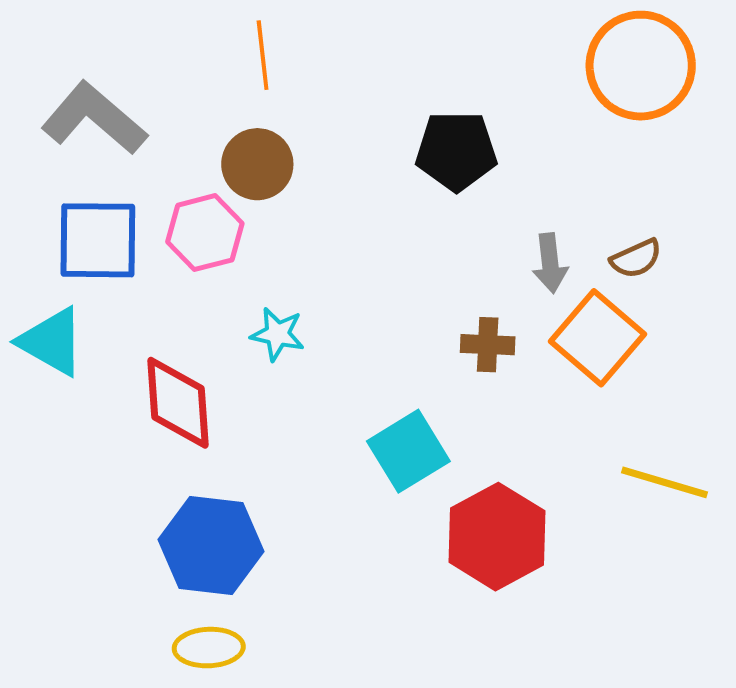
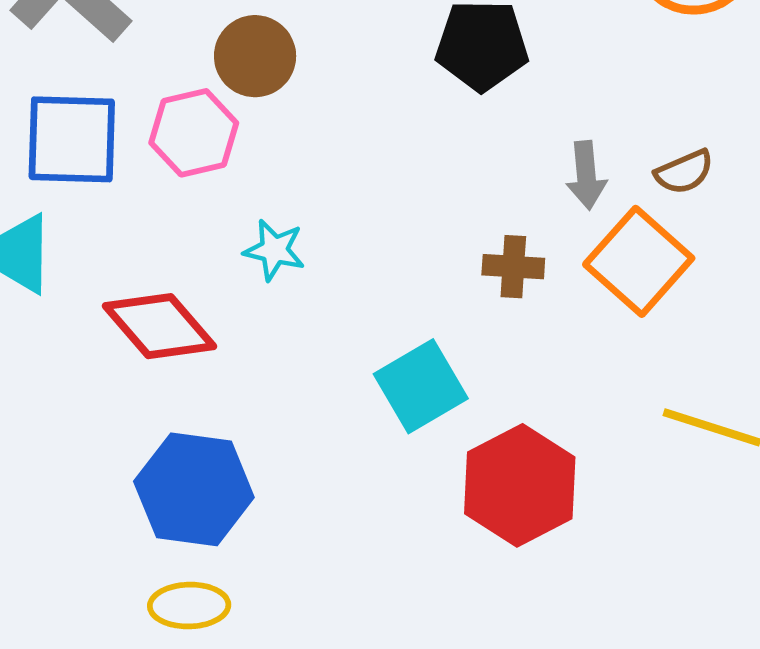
red diamond: (178, 403) -> (159, 326), turned -38

